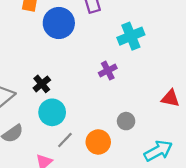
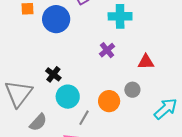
cyan cross: (131, 36) -> (120, 16), turned 35
red triangle: (170, 98) -> (146, 62), moved
orange circle: (98, 142) -> (109, 101), moved

